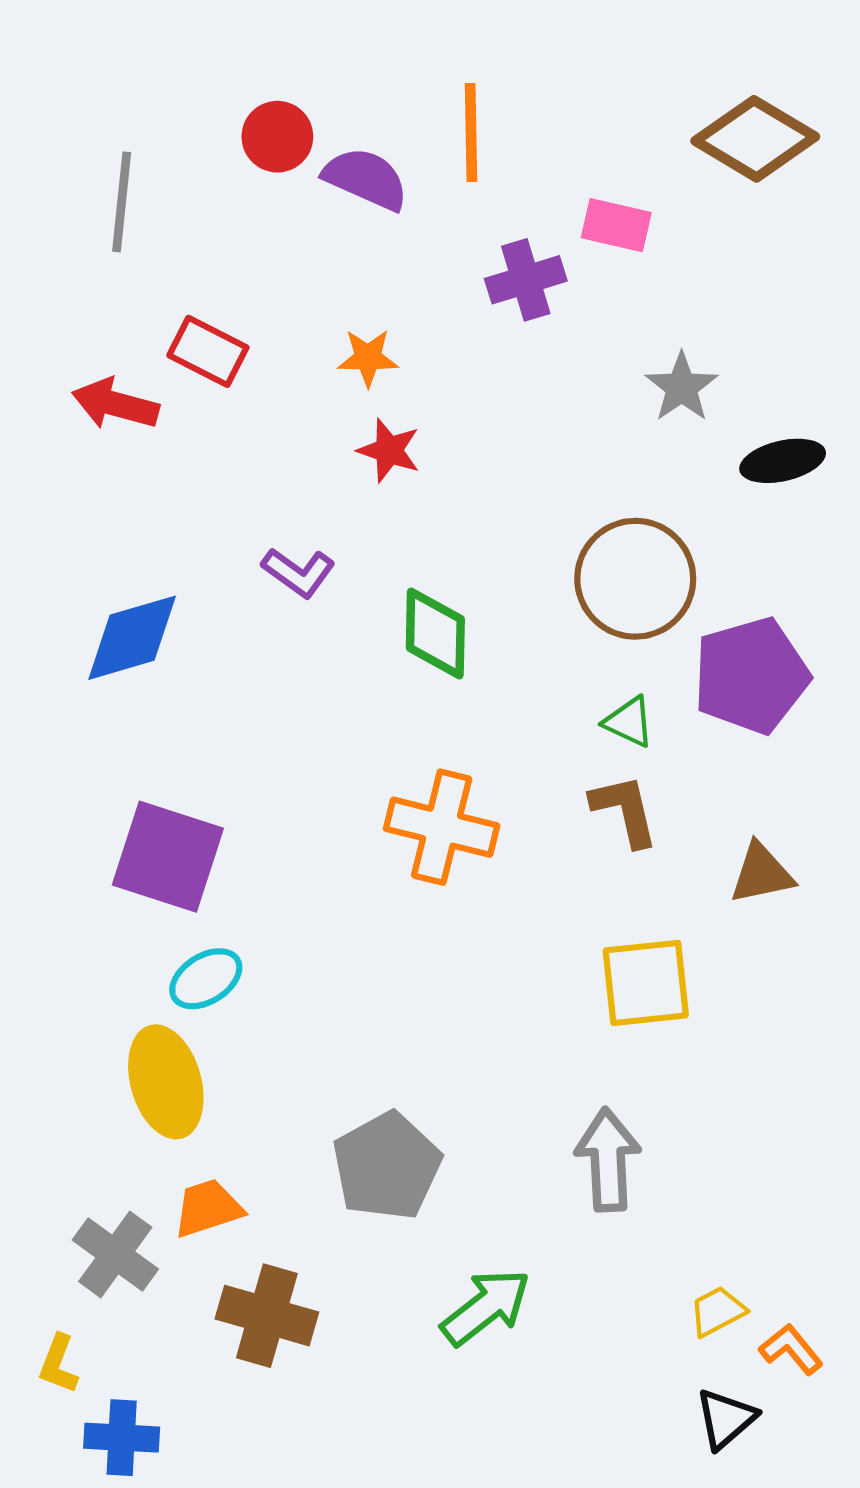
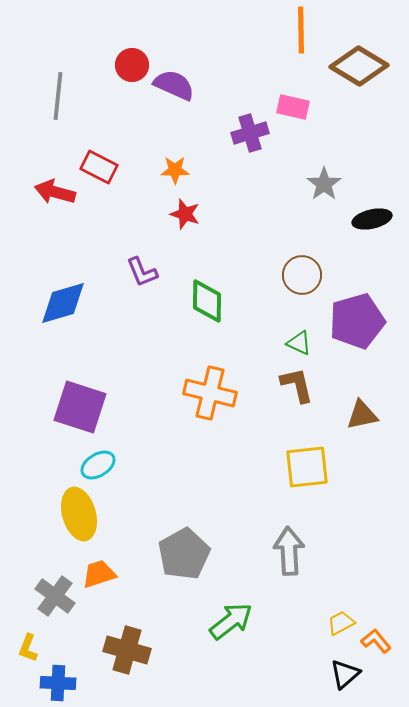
orange line: (471, 132) -> (301, 30), moved
purple L-shape: (298, 572) -> (142, 272), turned 32
brown circle: (635, 579) -> (302, 275), size x0.7
brown cross: (267, 1316) -> (127, 650), moved

